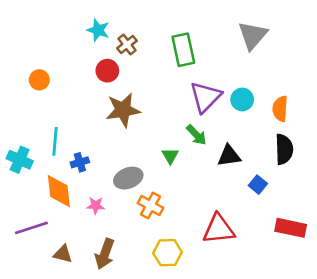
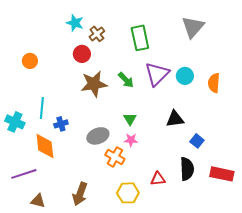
green arrow: (196, 135) -> (126, 80), moved
black semicircle: (284, 149) -> (187, 169), moved
pink star: (96, 206) -> (131, 140), moved
red triangle: (219, 229) -> (158, 179), moved, size x0.6
brown triangle: (63, 254) -> (38, 201), moved

